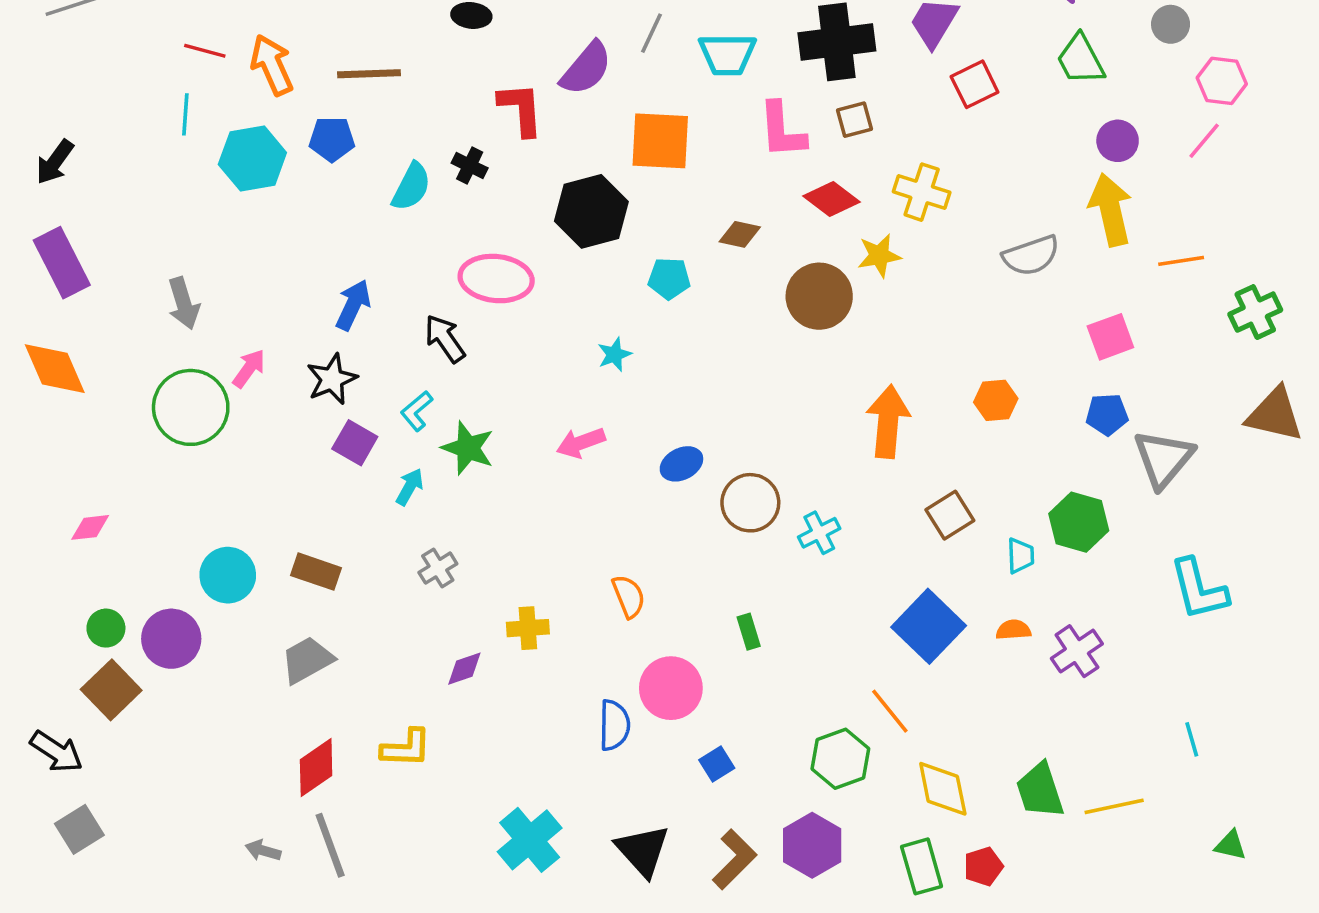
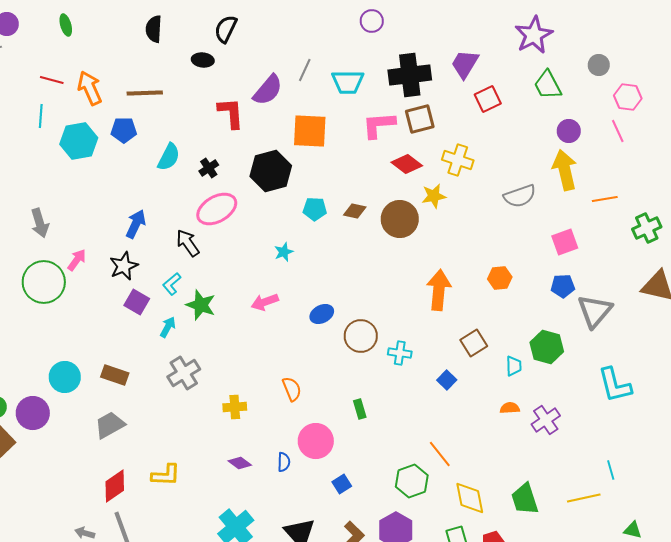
brown square: (854, 120) -> (420, 119), size x1.4
pink L-shape: (782, 130) -> (379, 125), turned 90
pink line: (1204, 141) -> (618, 131), turned -65
black cross: (470, 166) -> (209, 168), moved, turned 30
brown diamond: (740, 234) -> (355, 211), moved
pink ellipse: (496, 279) -> (217, 209), turned -36
cyan cross: (819, 533) -> (400, 353), turned 35
gray cross: (438, 568) -> (184, 373), size x1.5
blue square: (929, 626) -> (447, 380), moved, size x0.5
purple diamond: (464, 669) -> (240, 463), moved, turned 55
blue semicircle: (614, 725) -> (284, 462), size x0.7
yellow line: (1114, 806) -> (584, 498), moved

